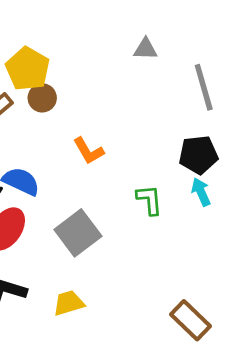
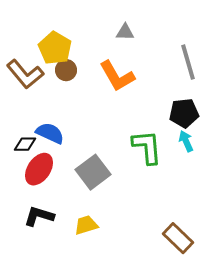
gray triangle: (145, 49) -> (125, 32), moved
orange L-shape: (89, 151) -> (117, 76), moved, size x1.5
green L-shape: (149, 200) -> (147, 147), size x1.5

